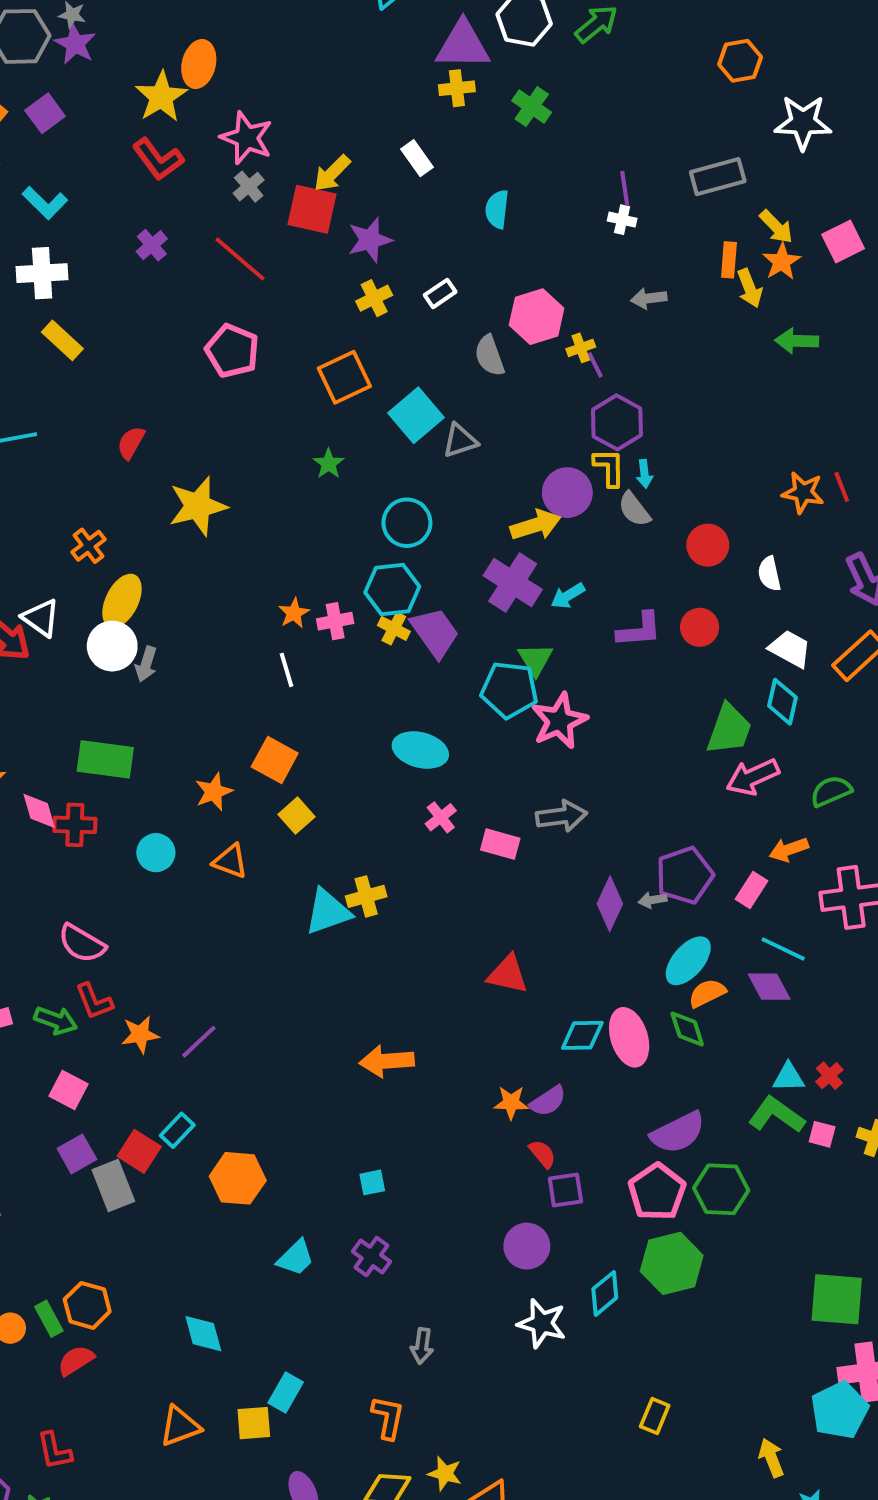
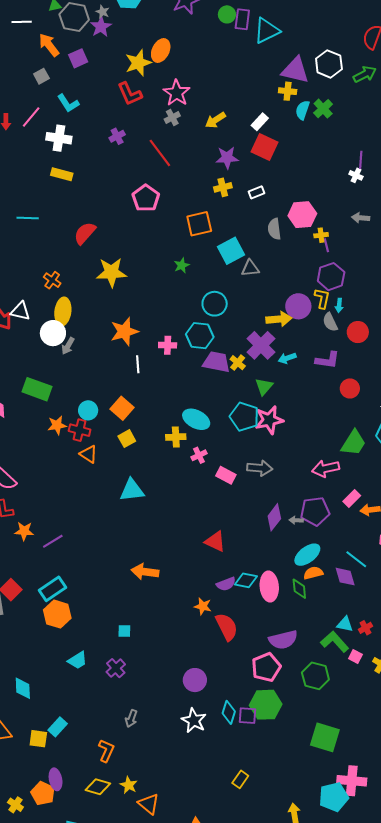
white rectangle: (417, 158) -> (260, 122), turned 66
red square: (312, 209) -> (264, 147), moved
cyan semicircle: (497, 209) -> (302, 110), moved
yellow rectangle: (62, 340) -> (62, 174), turned -40
red semicircle: (131, 443) -> (85, 233), size x1.4
red circle: (708, 545) -> (358, 332), moved
orange cross: (88, 546) -> (52, 280), turned -30
yellow ellipse: (122, 601) -> (63, 311), turned -32
orange star: (294, 613) -> (124, 331), moved, size x1.8
white triangle: (41, 618) -> (20, 311), turned -35
yellow cross: (394, 628) -> (238, 363), moved
purple L-shape: (639, 630) -> (327, 360), moved
purple trapezoid: (435, 633) -> (216, 362), turned -56
cyan pentagon: (509, 690) -> (244, 417), moved
pink arrow: (753, 777) -> (326, 468), moved
orange star: (214, 792) -> (57, 425), moved
red cross: (75, 825) -> (80, 430), moved
cyan circle: (156, 853) -> (88, 410), moved
pink rectangle: (751, 890) -> (352, 498), moved
yellow cross: (366, 896) -> (176, 437), moved
purple semicircle: (548, 1101) -> (226, 584), moved
cyan rectangle: (177, 1130) -> (53, 589), moved, size x1.5
red semicircle: (542, 1154) -> (227, 627), moved, size x1.8
green hexagon: (721, 1189) -> (315, 676), moved
purple square: (565, 1190) -> (247, 716), moved
cyan diamond: (605, 1293) -> (229, 712), turned -45
green square: (837, 1299) -> (325, 737), moved

